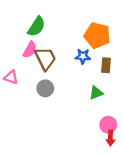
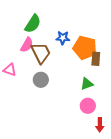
orange pentagon: (97, 35) -> (85, 48), moved
blue star: (83, 56) -> (63, 38), moved
pink circle: (108, 125) -> (88, 106), moved

